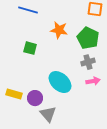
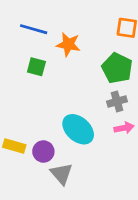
orange star: (59, 30) -> (68, 44), moved
green square: (30, 48) -> (36, 67), moved

